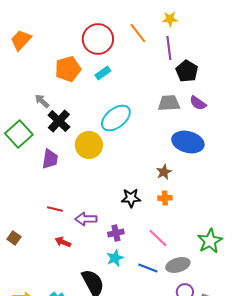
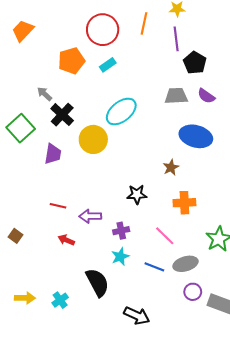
orange line: (138, 33) -> (144, 23), turned 50
orange cross: (165, 198) -> (184, 203), moved, size x1.5

